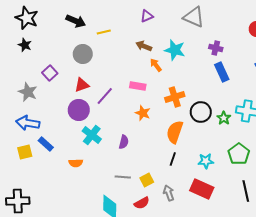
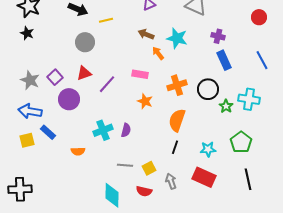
purple square: (50, 73) -> (55, 77), moved
purple circle: (79, 110) -> (69, 99), moved
black circle: (201, 112) -> (208, 89), moved
cyan cross: (92, 135) -> (103, 130), moved, turned 30
red semicircle: (142, 203) -> (144, 191), turned 42

